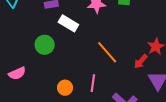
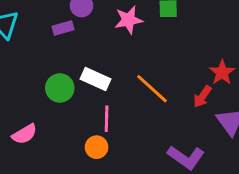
white rectangle: (68, 23) -> (95, 79), moved
pink line: (93, 83) -> (107, 119), moved

